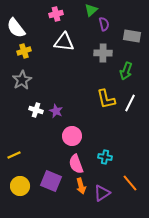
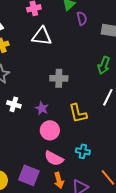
gray cross: (103, 53) -> (59, 78), moved
yellow L-shape: (106, 99) -> (78, 113), moved
purple star: (56, 111) -> (42, 108), moved
pink semicircle: (76, 164) -> (54, 158), turned -42

